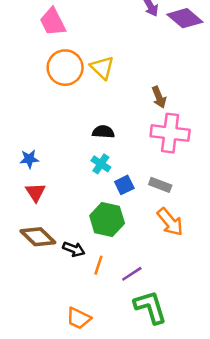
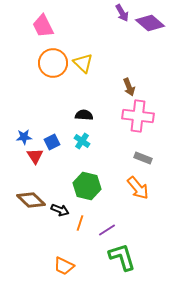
blue square: (124, 185) -> (52, 142), moved
gray rectangle: (160, 185) -> (143, 158), moved
red triangle: (35, 192) -> (35, 156), moved

